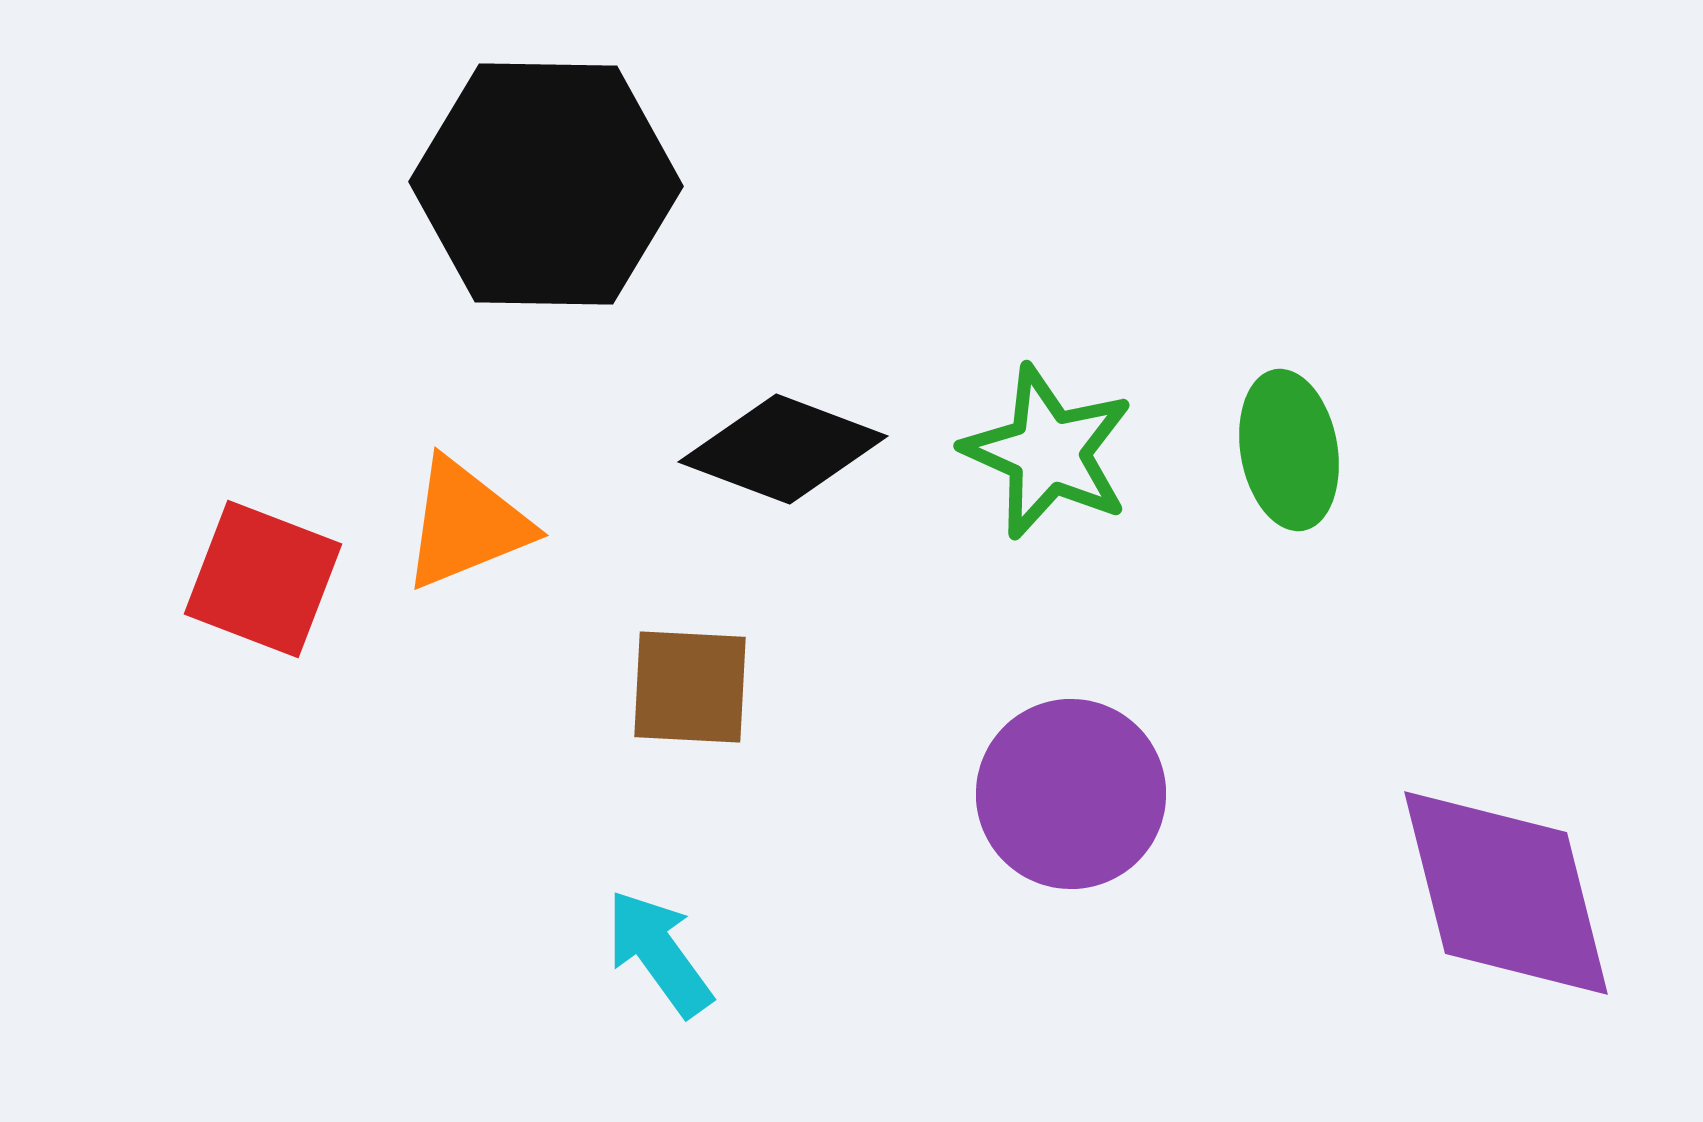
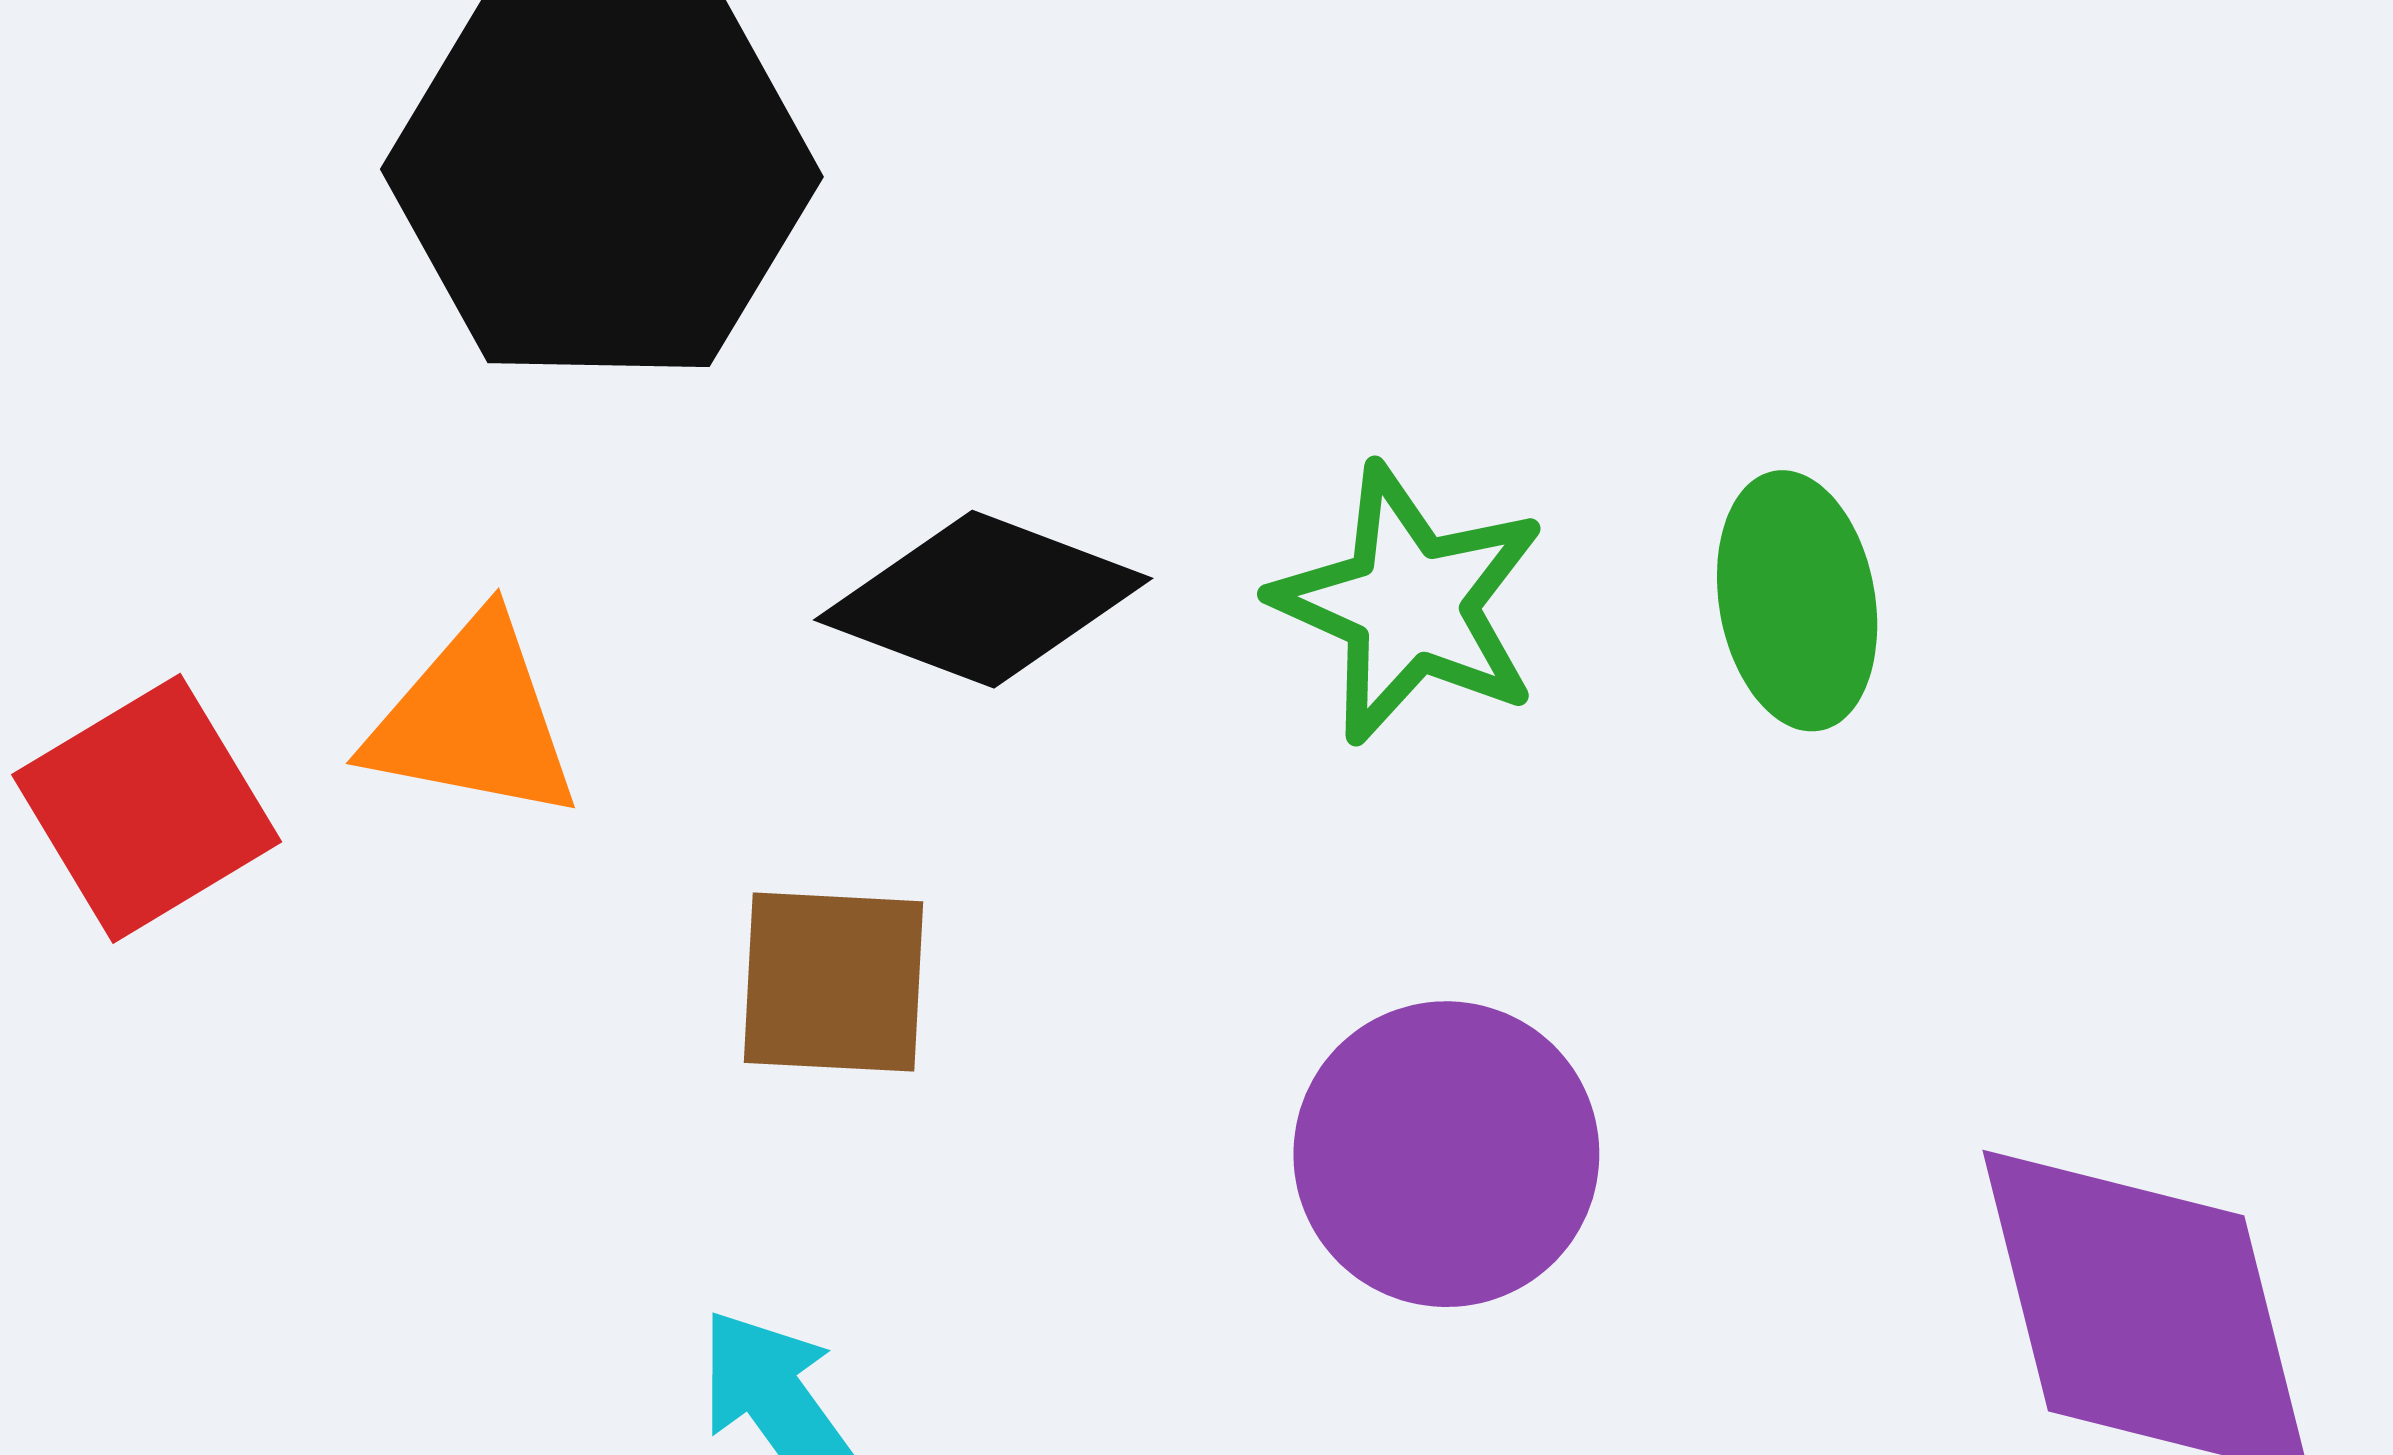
orange triangle: (466, 524) -> (473, 720), turned 33
red square: (263, 579) -> (147, 808), turned 38

